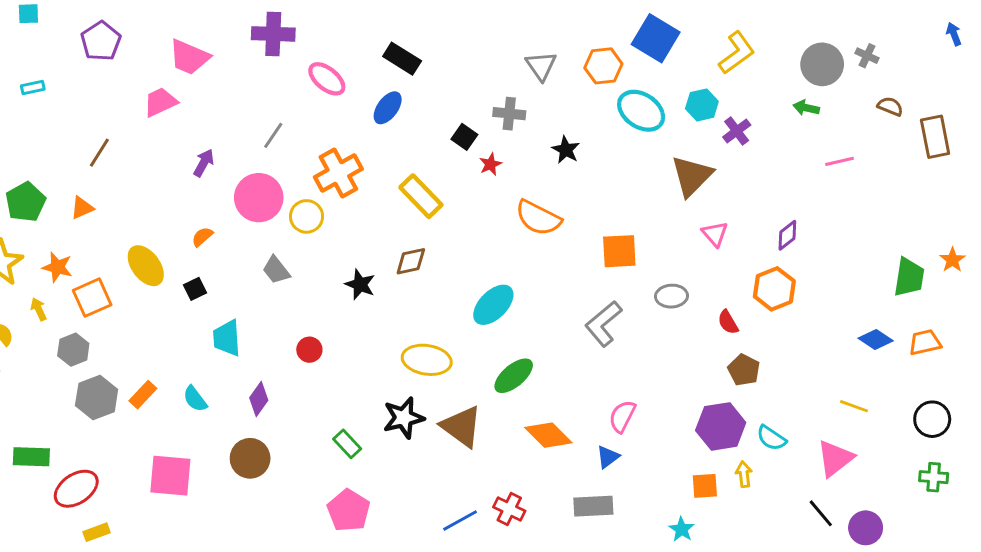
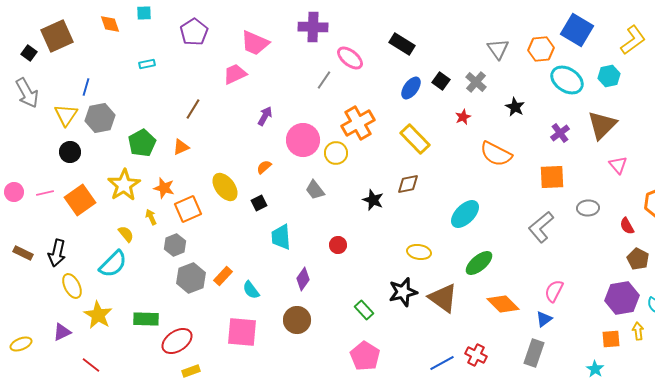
blue ellipse: (388, 108) -> (411, 88), moved
gray cross: (509, 114) -> (476, 82), turned 35
purple cross: (737, 131) -> (560, 133), moved
gray line: (273, 135) -> (324, 80), moved
black square: (464, 137) -> (441, 81), moved
yellow ellipse: (427, 360) -> (419, 252), size x0.7
cyan semicircle: (195, 399) -> (251, 290), moved
gray rectangle: (593, 506) -> (534, 353), turned -68

